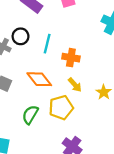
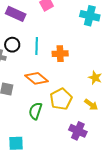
yellow arrow: (75, 85) -> (91, 105), moved

